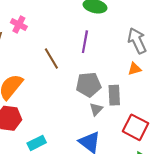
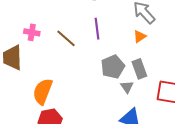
brown line: (51, 58) -> (66, 38), moved
orange triangle: (135, 69) -> (140, 36), moved

